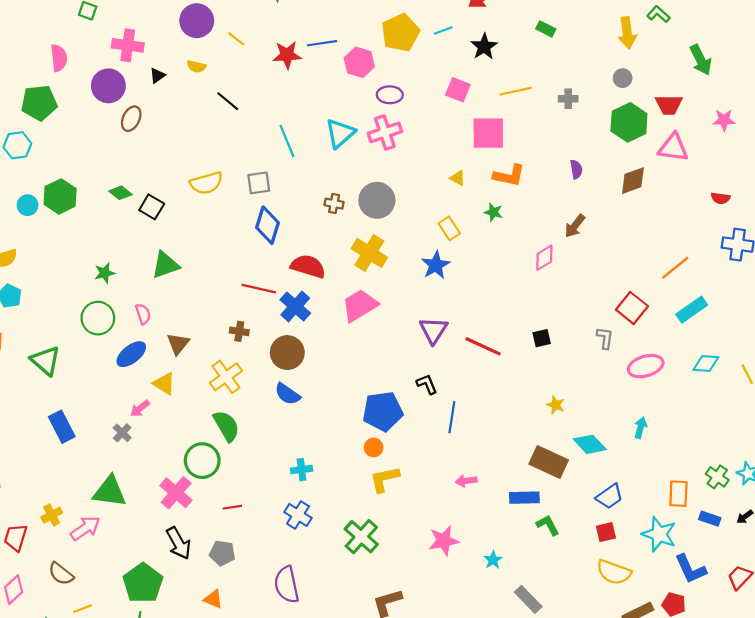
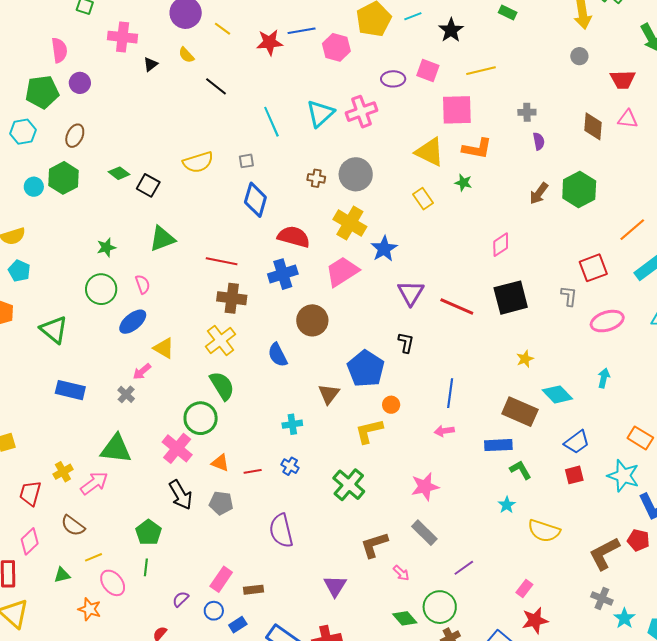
yellow semicircle: (196, 66) -> (186, 55), turned 36
purple circle: (108, 86) -> (80, 83), moved, size x0.7
purple ellipse: (390, 95) -> (393, 79), moved
gray cross: (568, 99) -> (527, 112), moved
brown ellipse: (131, 119) -> (75, 136), moved
green hexagon: (629, 122) -> (579, 190), moved
pink triangle: (673, 148) -> (628, 119), size x0.7
yellow triangle: (458, 178) -> (430, 152), size x2.0
brown diamond: (633, 181) -> (593, 126), moved, turned -64
gray square: (259, 183) -> (246, 161), size x0.7
pink diamond: (544, 258) -> (501, 245), moved
blue star: (436, 265) -> (384, 249), moved
red line: (259, 289) -> (222, 261), moved
blue cross: (295, 306) -> (283, 274), turned 32
red square: (632, 308) -> (593, 268), turned 32
brown cross: (239, 331) -> (232, 298), size x1.6
black square: (542, 338) -> (511, 298), size x2.0
brown triangle: (178, 344) -> (329, 394), moved
brown circle: (287, 353) -> (312, 320), moved
black L-shape: (427, 384) -> (406, 343), turned 35
blue semicircle: (287, 394) -> (278, 355), turned 30
yellow star: (556, 405) -> (525, 359), turned 30
blue pentagon: (383, 411) -> (366, 369), turned -30
blue line: (452, 417) -> (450, 393), moved
blue rectangle: (62, 427) -> (70, 390), turned -48
orange circle: (374, 447) -> (391, 405), moved
orange rectangle: (678, 494) -> (640, 438), turned -60
red line: (232, 507) -> (253, 471), moved
blue cross: (298, 515) -> (290, 466), size x0.7
cyan star: (493, 560) -> (507, 505), moved
yellow semicircle: (614, 572) -> (544, 531), moved
green pentagon: (143, 583) -> (149, 532), size x0.7
orange triangle: (213, 599) -> (220, 463), moved
gray rectangle: (528, 599) -> (424, 533), moved

